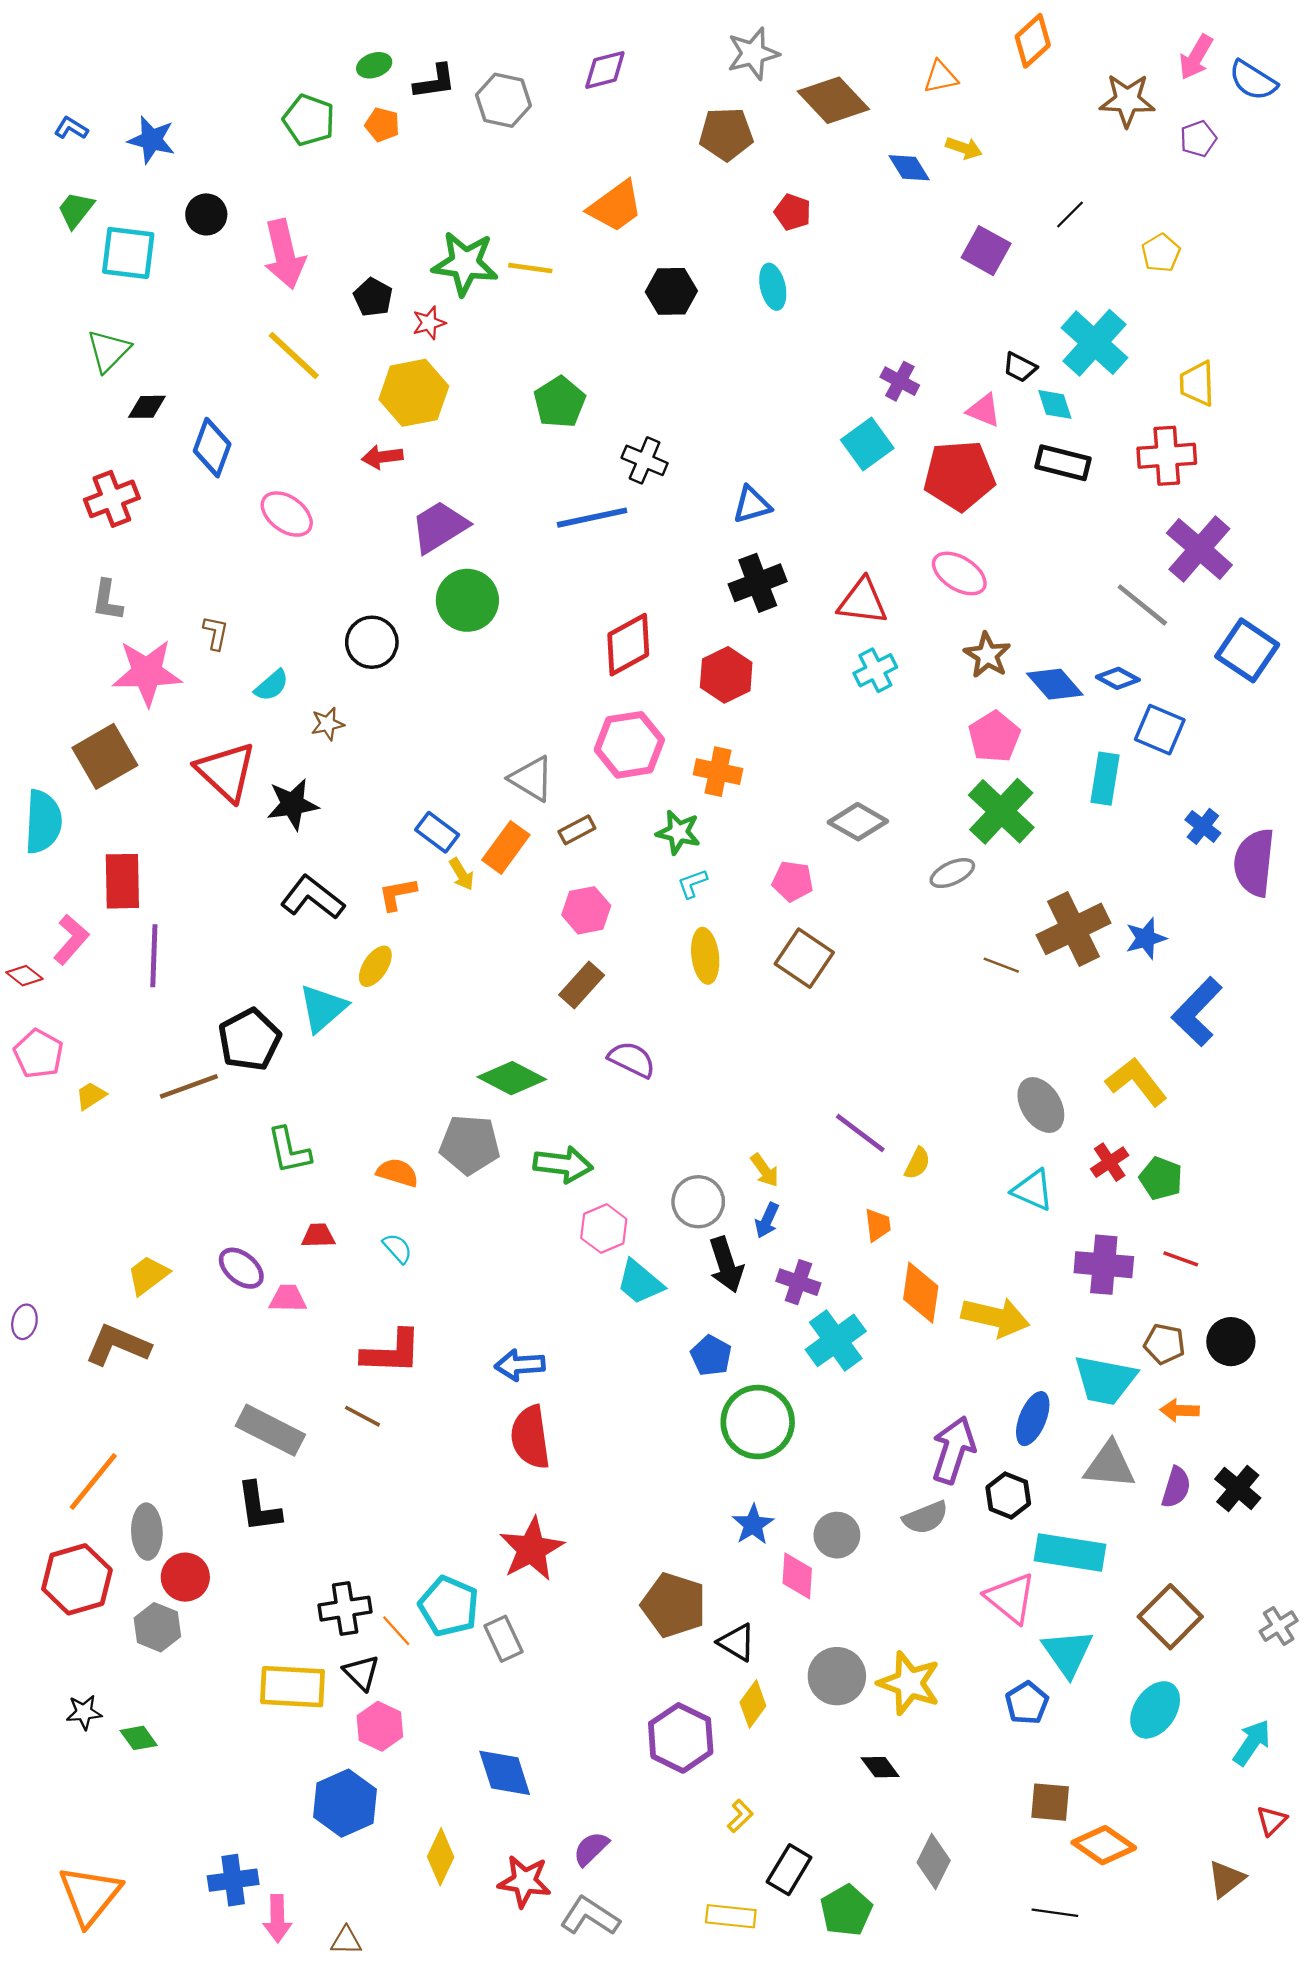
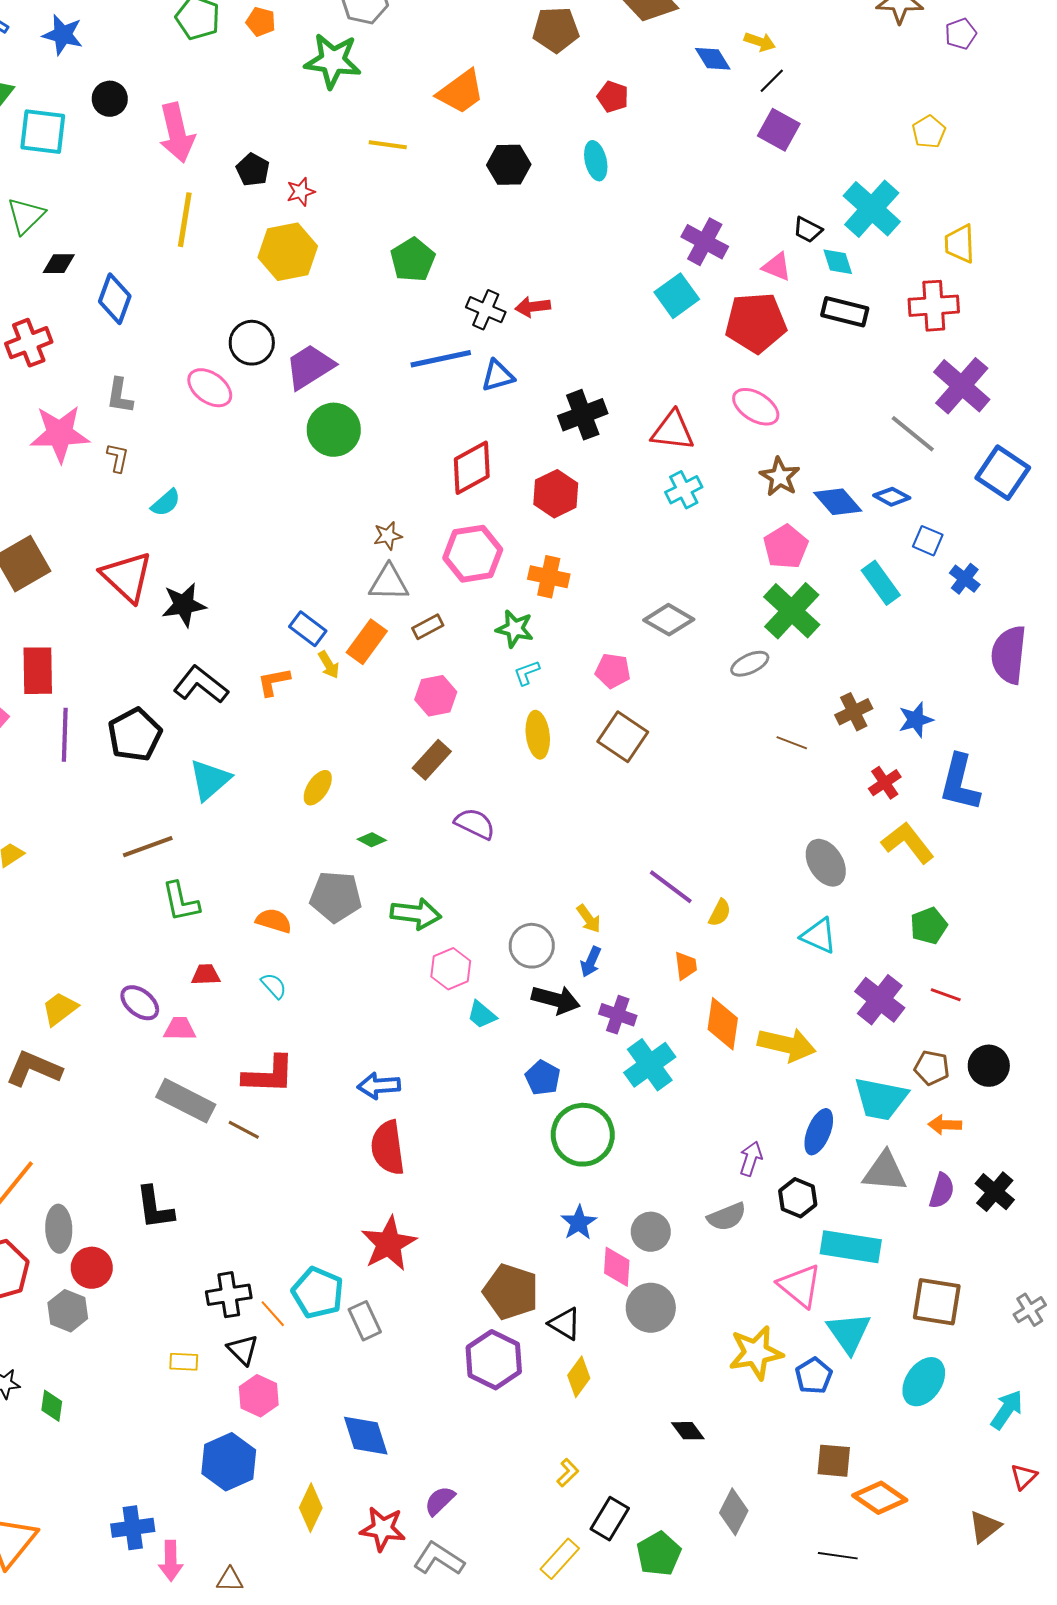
black line: (1070, 214) -> (772, 81), moved
green star: (465, 263) -> (333, 61), moved
yellow line: (294, 356) -> (185, 220), turned 56
purple cross: (900, 381) -> (705, 242), size x1.4
red arrow: (382, 457) -> (533, 307), moved
blue triangle: (752, 505) -> (498, 376), moved
pink ellipse: (287, 514) -> (210, 388), moved
gray L-shape: (107, 600) -> (120, 396), moved
black circle: (372, 642) -> (252, 343), moved
pink star: (147, 673) -> (60, 434), moved
brown star: (328, 724) -> (388, 536), moved
blue square: (1160, 730) -> (928, 541), size x0.7
gray triangle: (532, 779) -> (389, 583), turned -30
cyan rectangle: (1105, 779) -> (881, 583), turned -45
blue cross: (1203, 826) -> (965, 579), moved
brown cross: (1074, 929) -> (854, 712), size x0.6
yellow ellipse: (375, 966) -> (318, 788), moved
blue L-shape: (1197, 1012) -> (960, 783), turned -30
black pentagon: (249, 1040) -> (135, 735), moved
green diamond: (512, 1078) -> (372, 840), size x0.5
brown line: (189, 1086) -> (148, 847), moved
red cross: (1110, 1162) -> (885, 783), moved
green pentagon: (1161, 1178) -> (929, 926), turned 30
black arrow: (726, 1265) -> (556, 1000), turned -57
purple cross: (1104, 1265) -> (880, 1000), turned 33
cyan trapezoid: (640, 1282) -> (482, 1015), size x0.7
gray rectangle: (270, 1430) -> (186, 1101), moved
purple arrow: (953, 1450) -> (751, 1159), size x0.6
brown square: (1170, 1617) -> (937, 1302), turned -36
gray circle: (837, 1676) -> (651, 1308), moved
yellow star: (909, 1683) -> (756, 1353), moved, turned -30
yellow rectangle: (293, 1687) -> (184, 1362), size x0.5
green diamond: (139, 1738) -> (52, 1406), turned 44
purple hexagon: (681, 1738) -> (494, 1360), moved
yellow rectangle: (731, 1916) -> (560, 1559), turned -54

